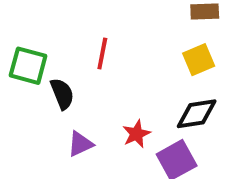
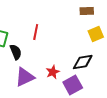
yellow square: (199, 60) -> (96, 34), moved
purple triangle: (80, 144) -> (25, 77), size x1.5

